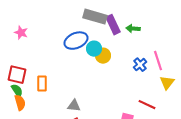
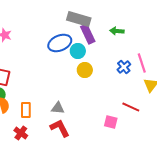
purple rectangle: (113, 25) -> (88, 34), moved
yellow circle: (103, 56) -> (85, 70), moved
orange rectangle: (42, 84) -> (26, 110), moved

